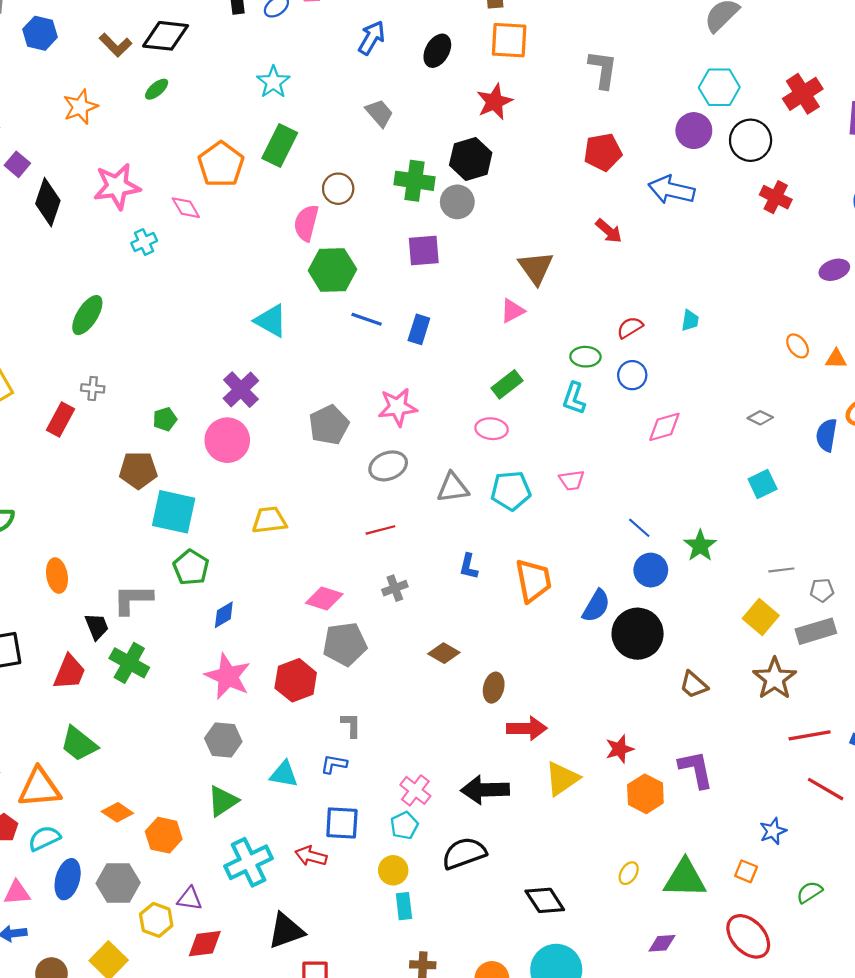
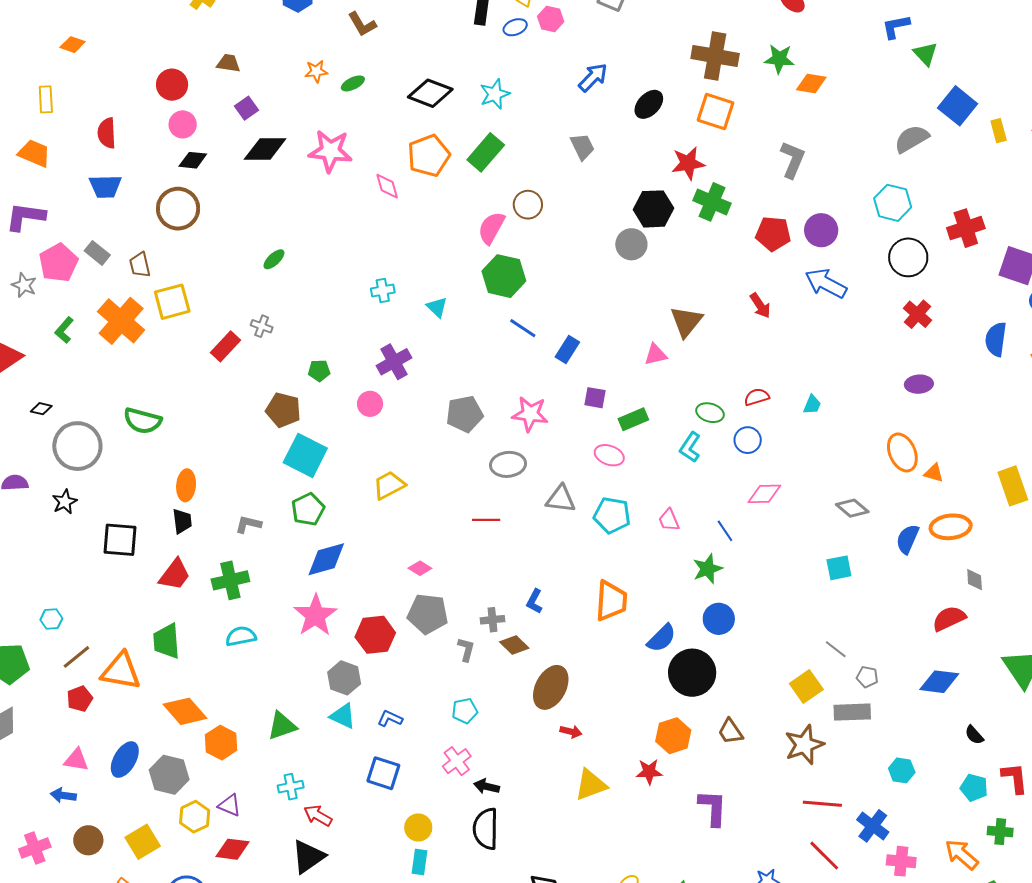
black diamond: (166, 36) -> (430, 93), moved
green ellipse: (157, 89) -> (353, 83), moved
orange star: (80, 107) -> (316, 71), size x0.7
purple circle: (694, 131) -> (821, 230), moved
green cross: (415, 181) -> (712, 202), moved
black diamond: (48, 202) -> (265, 149), turned 57
cyan cross: (144, 242) -> (383, 291), moved
purple square: (424, 250) -> (595, 398), moved, size x0.7
purple ellipse: (834, 270) -> (919, 384), moved
green ellipse: (87, 315) -> (274, 259), size x0.6
cyan triangle: (271, 321) -> (437, 307), size x0.7
orange ellipse: (798, 346) -> (902, 452), size x1.6
gray diamond: (760, 418) -> (852, 508), size x1.4
pink circle: (227, 440) -> (370, 404), size x0.6
pink trapezoid: (572, 480) -> (669, 520), turned 60
yellow trapezoid: (269, 520) -> (389, 485), turned -36
blue line: (639, 528) -> (725, 531), moved
green star: (700, 546) -> (708, 569), moved
blue L-shape: (469, 566) -> (534, 601), moved
gray line: (781, 570) -> (836, 649), turned 30
gray cross: (395, 588) -> (493, 620), moved
gray L-shape: (133, 599) -> (248, 524), size x0.7
pink diamond: (324, 599) -> (420, 568), size x0.7
blue diamond: (224, 615) -> (326, 559), size x1.6
black trapezoid: (97, 626) -> (182, 521), moved
green cross: (129, 663) -> (230, 580), turned 33
brown ellipse: (494, 688) -> (551, 687), size x1.6
gray L-shape: (351, 725) -> (466, 649), moved
red arrow: (527, 728) -> (571, 732), size x0.6
gray hexagon: (223, 740) -> (344, 678), moved
green trapezoid: (79, 744) -> (166, 641), turned 33
black arrow: (485, 790) -> (487, 786), moved, size x0.6
orange hexagon: (645, 794) -> (673, 736), moved
orange diamond: (117, 812) -> (185, 711), size x1.5
cyan pentagon: (404, 825) -> (465, 711), moved
cyan semicircle: (44, 838) -> (241, 636), moved
black semicircle: (464, 853) -> (486, 829), turned -84
red arrow: (311, 856) -> (318, 816), moved
cyan cross: (249, 862) -> (291, 787), size x0.6
black triangle: (286, 931) -> (308, 857), turned -30

